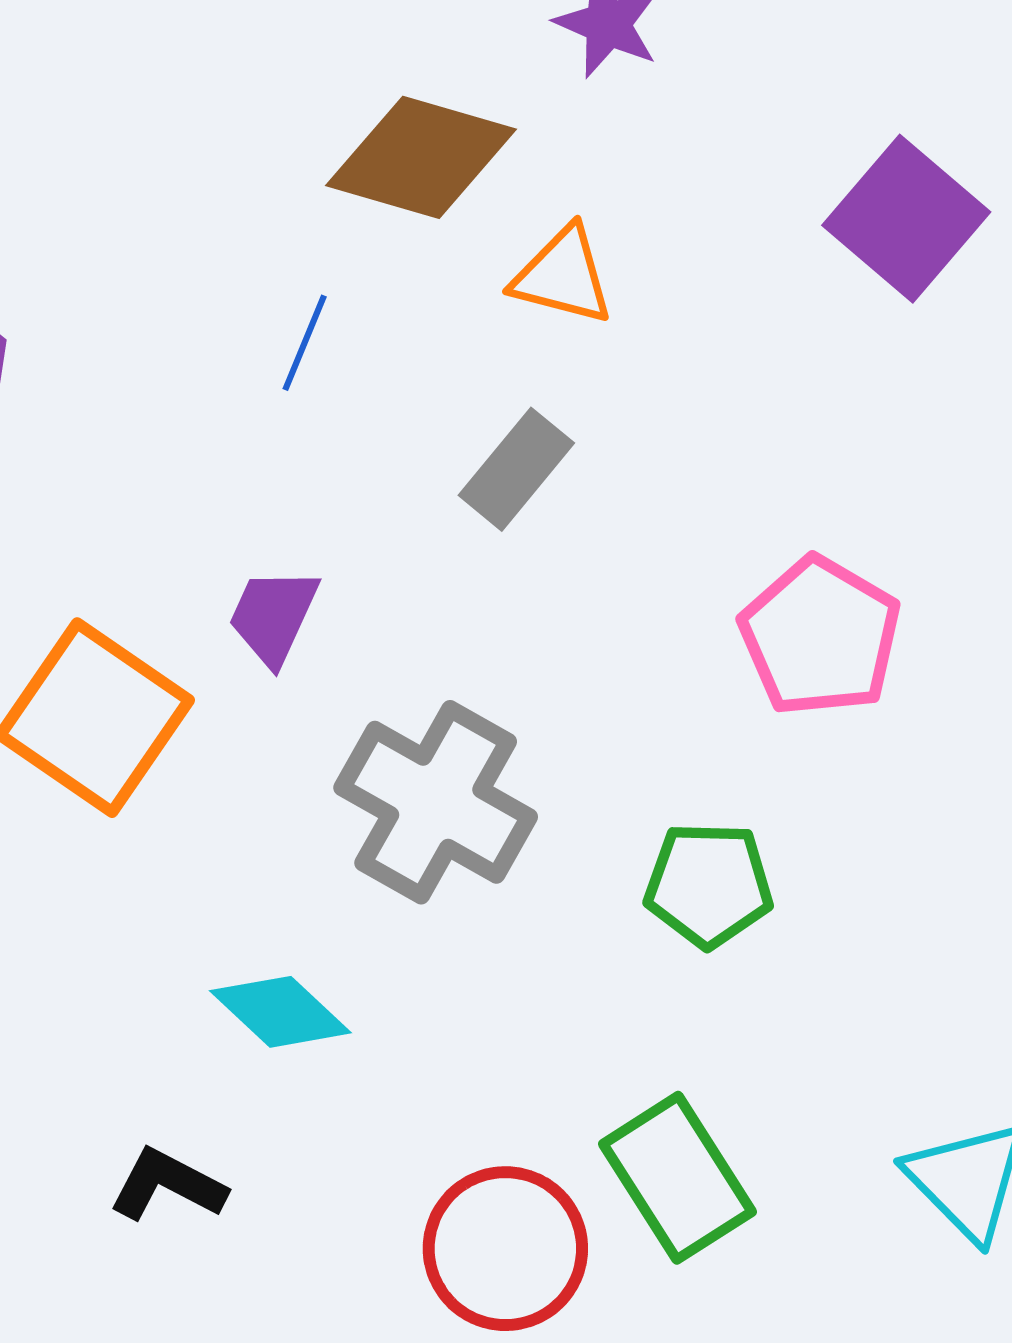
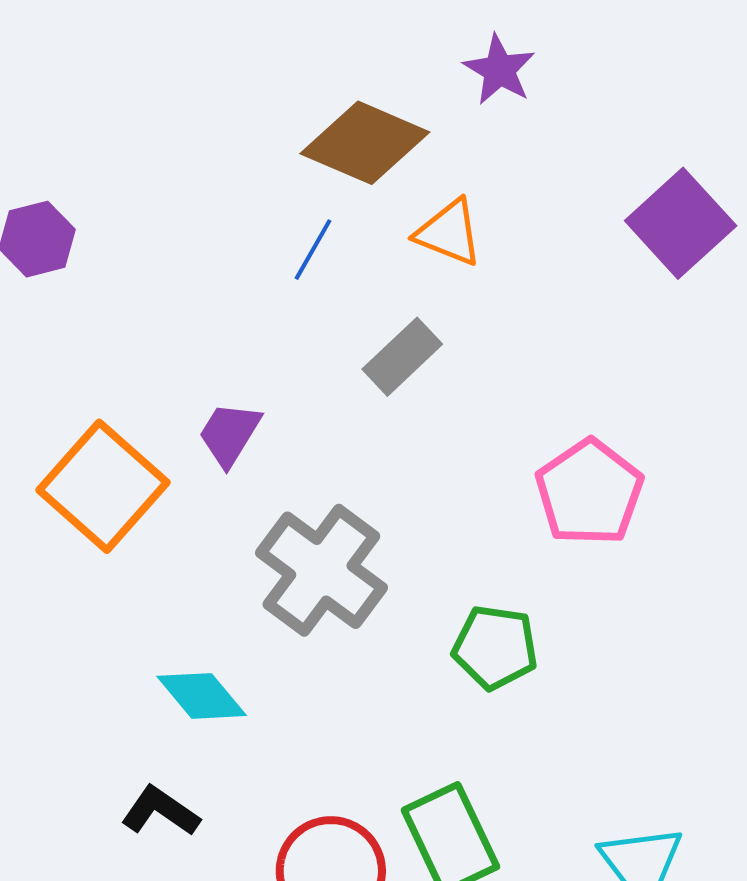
blue line: (305, 343) -> (313, 250), moved
black L-shape: (168, 1185) -> (160, 811), moved

